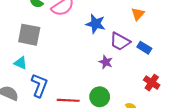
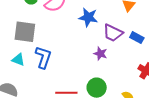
blue L-shape: (39, 85) -> (43, 57), moved

